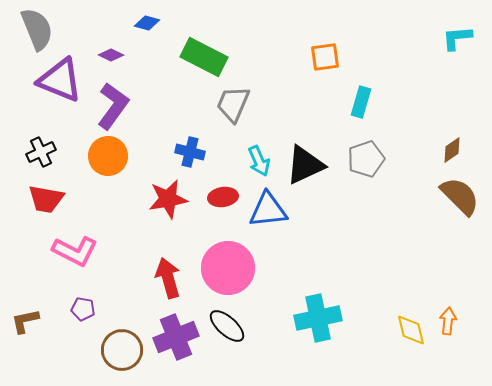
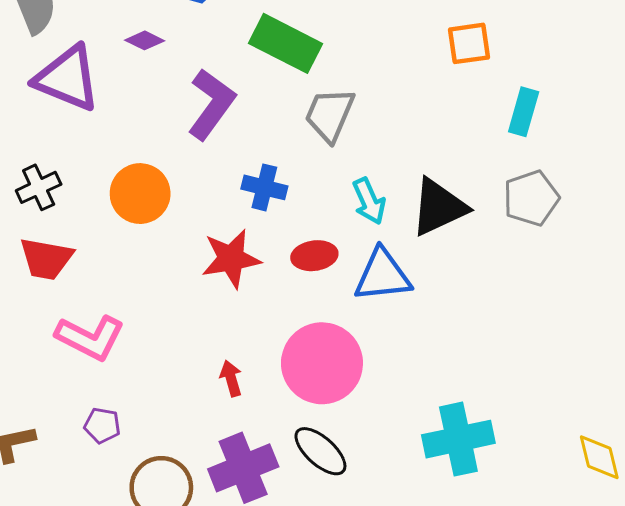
purple L-shape: (113, 106) -> (211, 104), moved
red arrow: (168, 278) -> (231, 378), size x0.6

